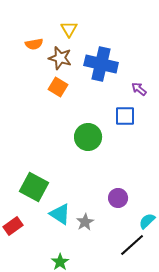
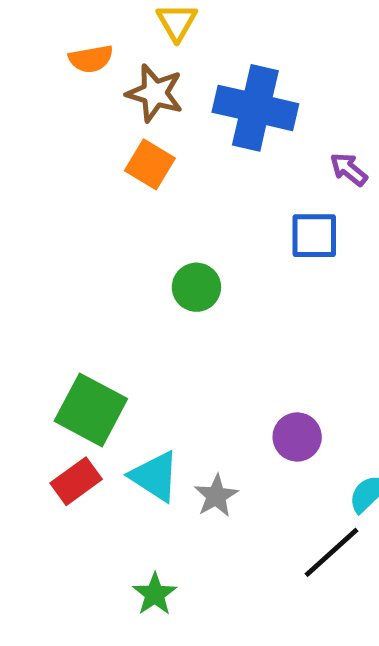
green circle: (88, 137) -> (196, 287), moved, size x0.7
red rectangle: (13, 226) -> (76, 481), moved

